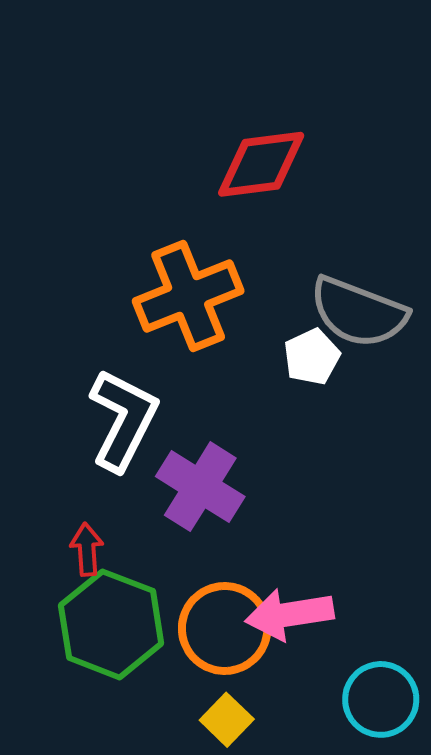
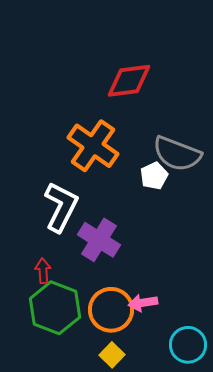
orange cross: (188, 296) -> (93, 146), turned -33
pink arrow: (290, 614) -> (143, 303), size x0.7

